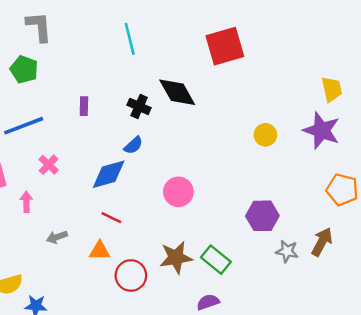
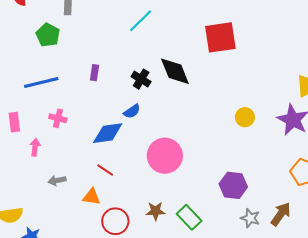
cyan line: (130, 39) -> (141, 21), turned 52
pink cross: (49, 165) -> (58, 118), turned -36
pink circle: (178, 192) -> (165, 156), size x1.4
brown star: (176, 258) -> (155, 211), size x0.7

